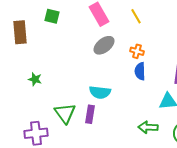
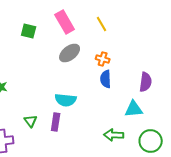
green square: (52, 16) -> (29, 31), moved
green triangle: (65, 113) -> (31, 121), size x0.6

